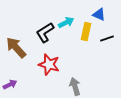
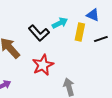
black L-shape: (45, 32) -> (39, 33), turned -100
red star: (49, 64) -> (43, 65), turned 30

